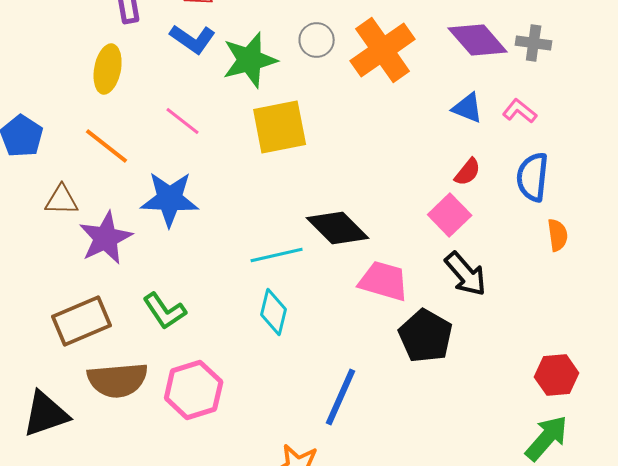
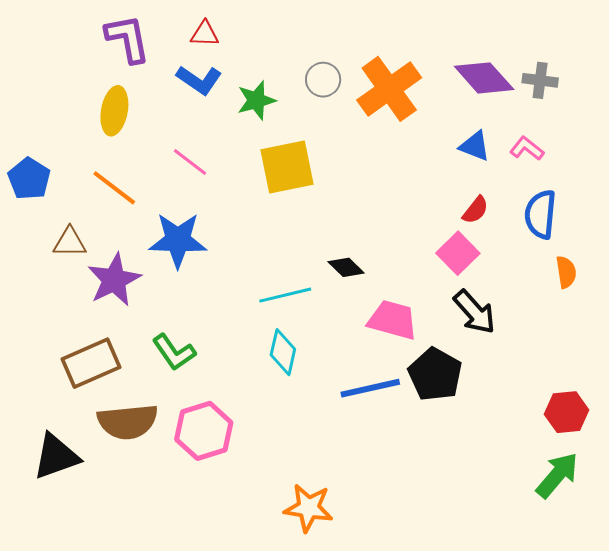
green star: (250, 60) -> (256, 100), size x0.7
black diamond: (338, 228) -> (346, 267), size x0.6
blue line: (341, 397) -> (370, 388), moved, turned 54

